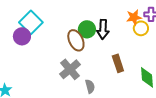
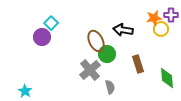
cyan square: (31, 22) -> (51, 23), size x0.6
green circle: (87, 29) -> (107, 54), moved
black arrow: (103, 29) -> (123, 30), turned 96

